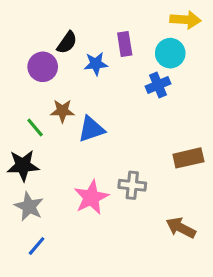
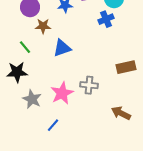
brown star: (62, 111) -> (43, 26), moved
gray star: (29, 207) -> (32, 99), moved
blue line: (37, 246) -> (53, 125), moved

